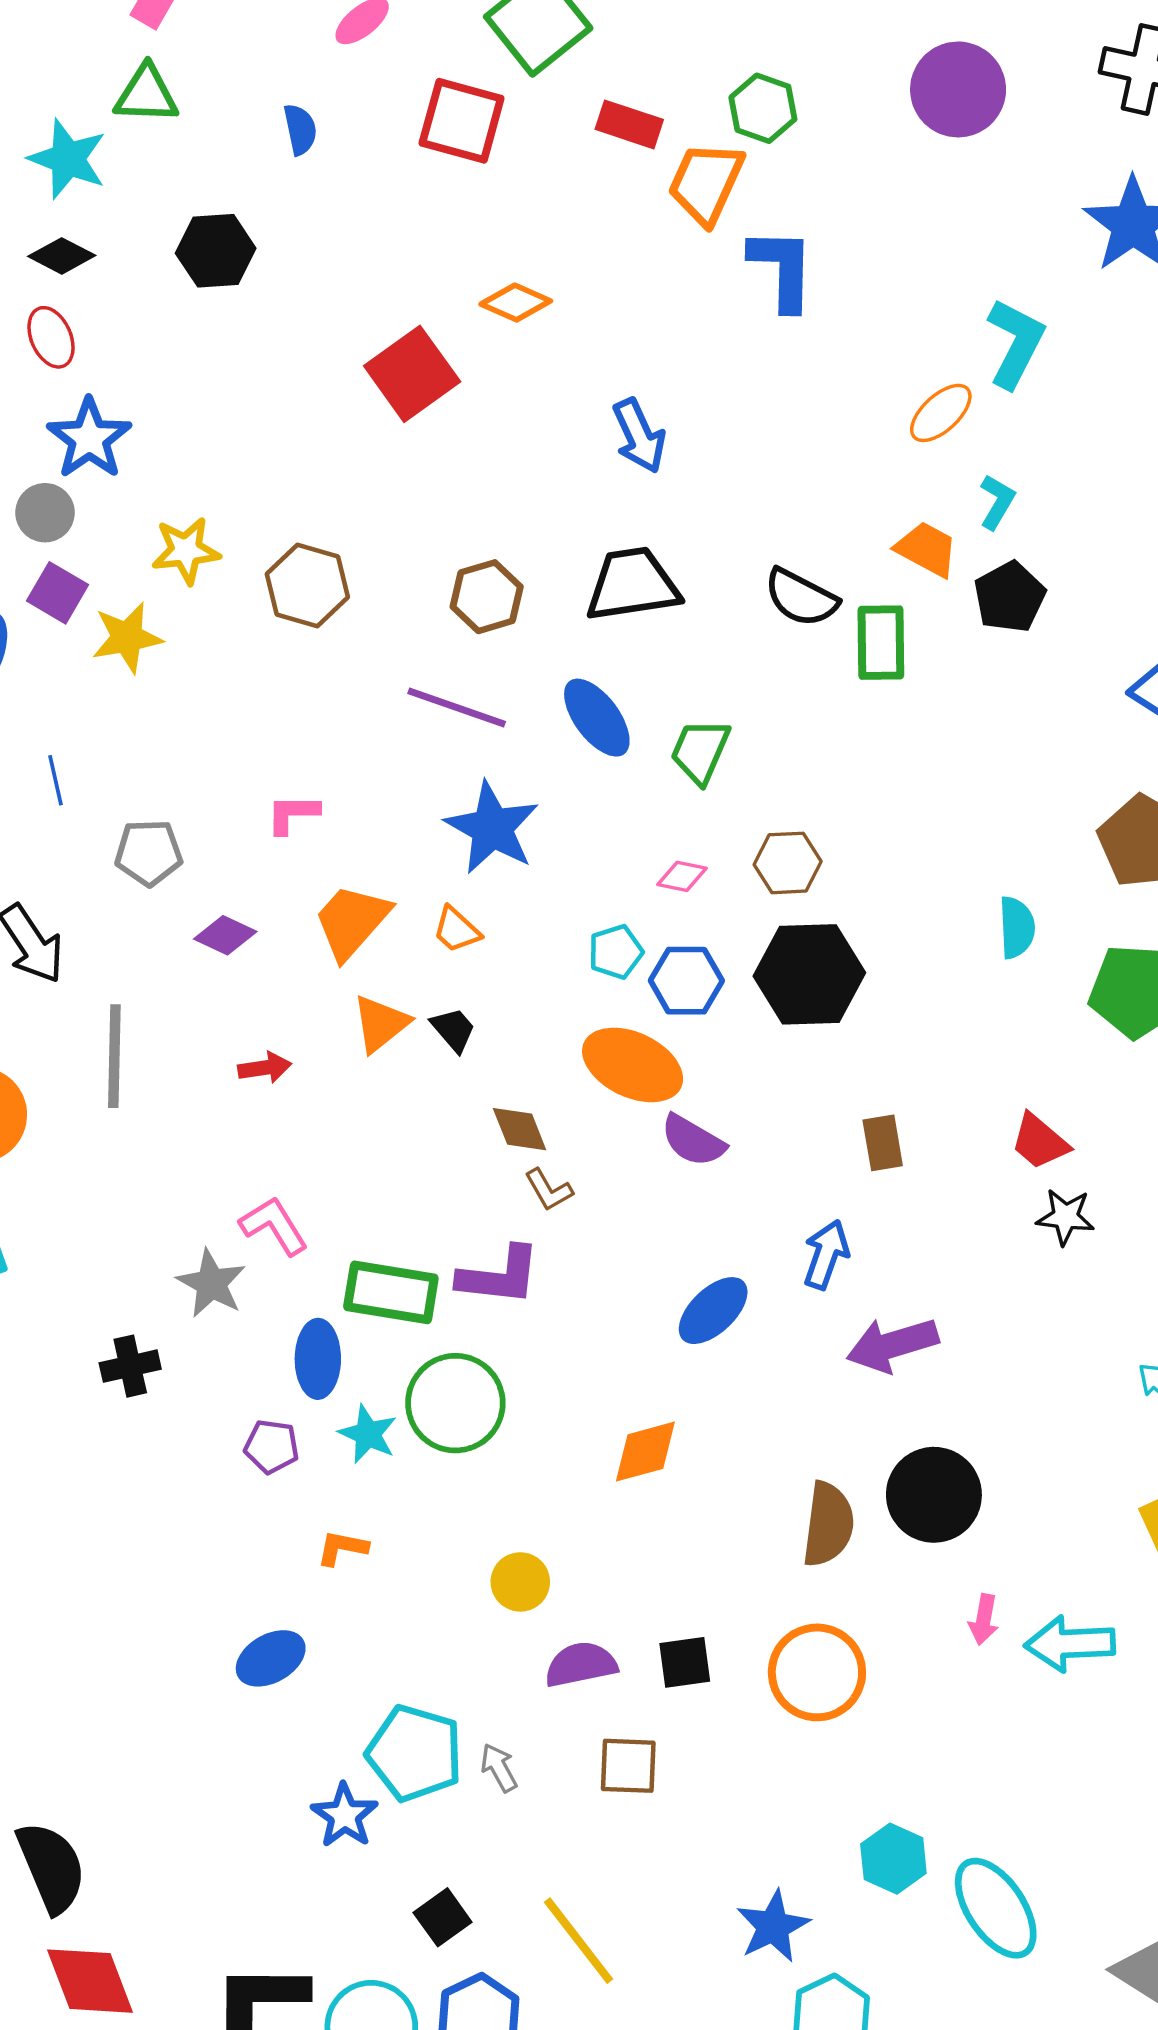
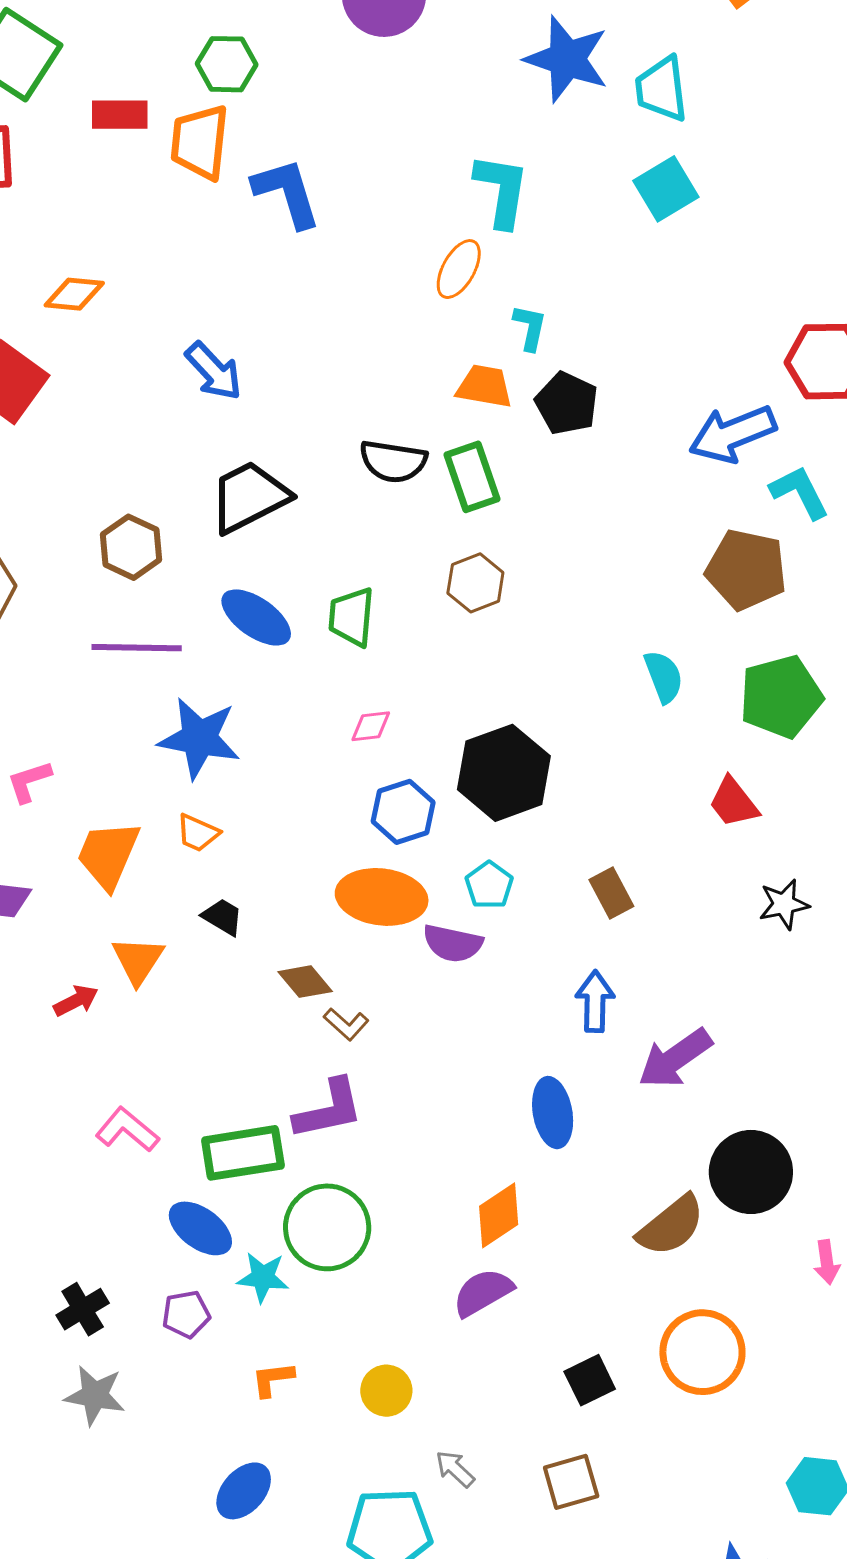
brown hexagon: (788, 863) -> (475, 583), moved
cyan pentagon: (616, 952) -> (489, 885), moved
orange triangle: (381, 1024) -> (138, 960), moved
red trapezoid: (1040, 1142) -> (733, 802), moved, turned 30
gray star: (211, 1283) -> (95, 1395), moved
blue ellipse: (713, 1311) -> (553, 1113), moved, turned -38
blue ellipse: (318, 1359) -> (200, 1228), turned -36
black cross: (130, 1366) -> (83, 1309), moved
brown semicircle: (828, 1524) -> (671, 1226), turned 62
yellow circle: (520, 1582) -> (386, 1391), moved
purple semicircle: (581, 1664) -> (483, 1292), moved
gray arrow: (499, 1768) -> (455, 1469), moved

